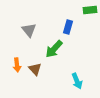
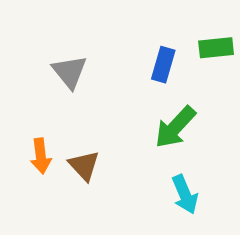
green rectangle: (90, 10) -> (216, 48), moved
green arrow: (54, 49) -> (175, 127), moved

